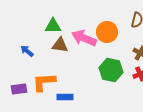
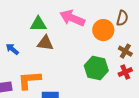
orange circle: (107, 32) -> (103, 30), moved
pink arrow: (84, 38) -> (72, 18), moved

